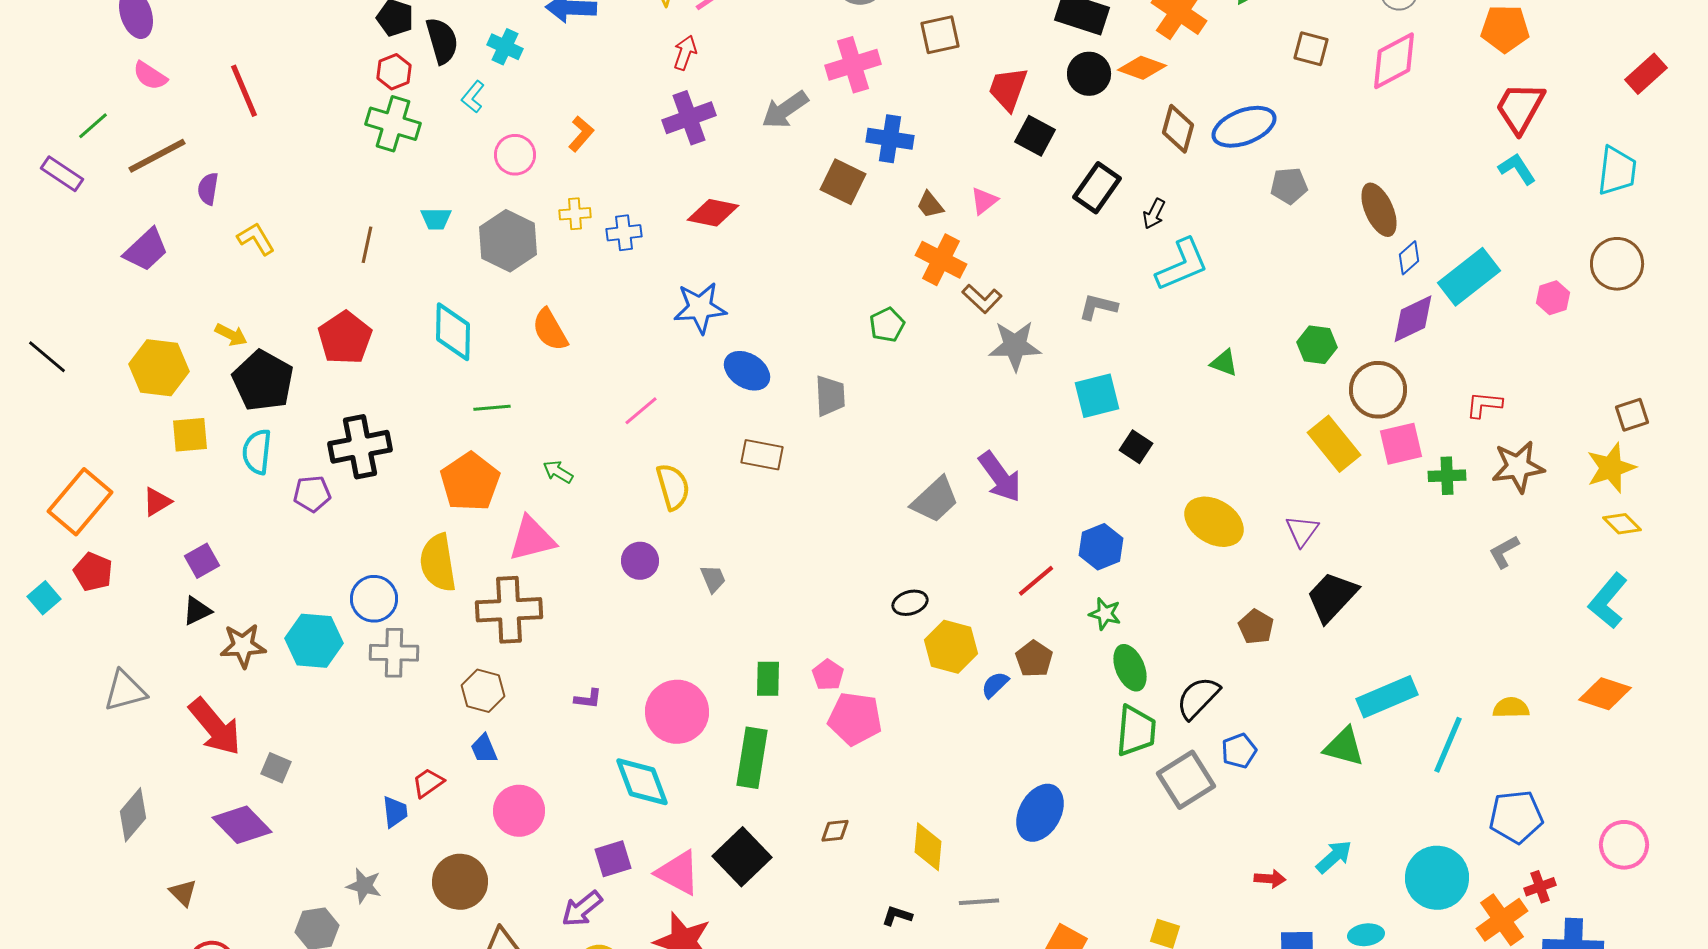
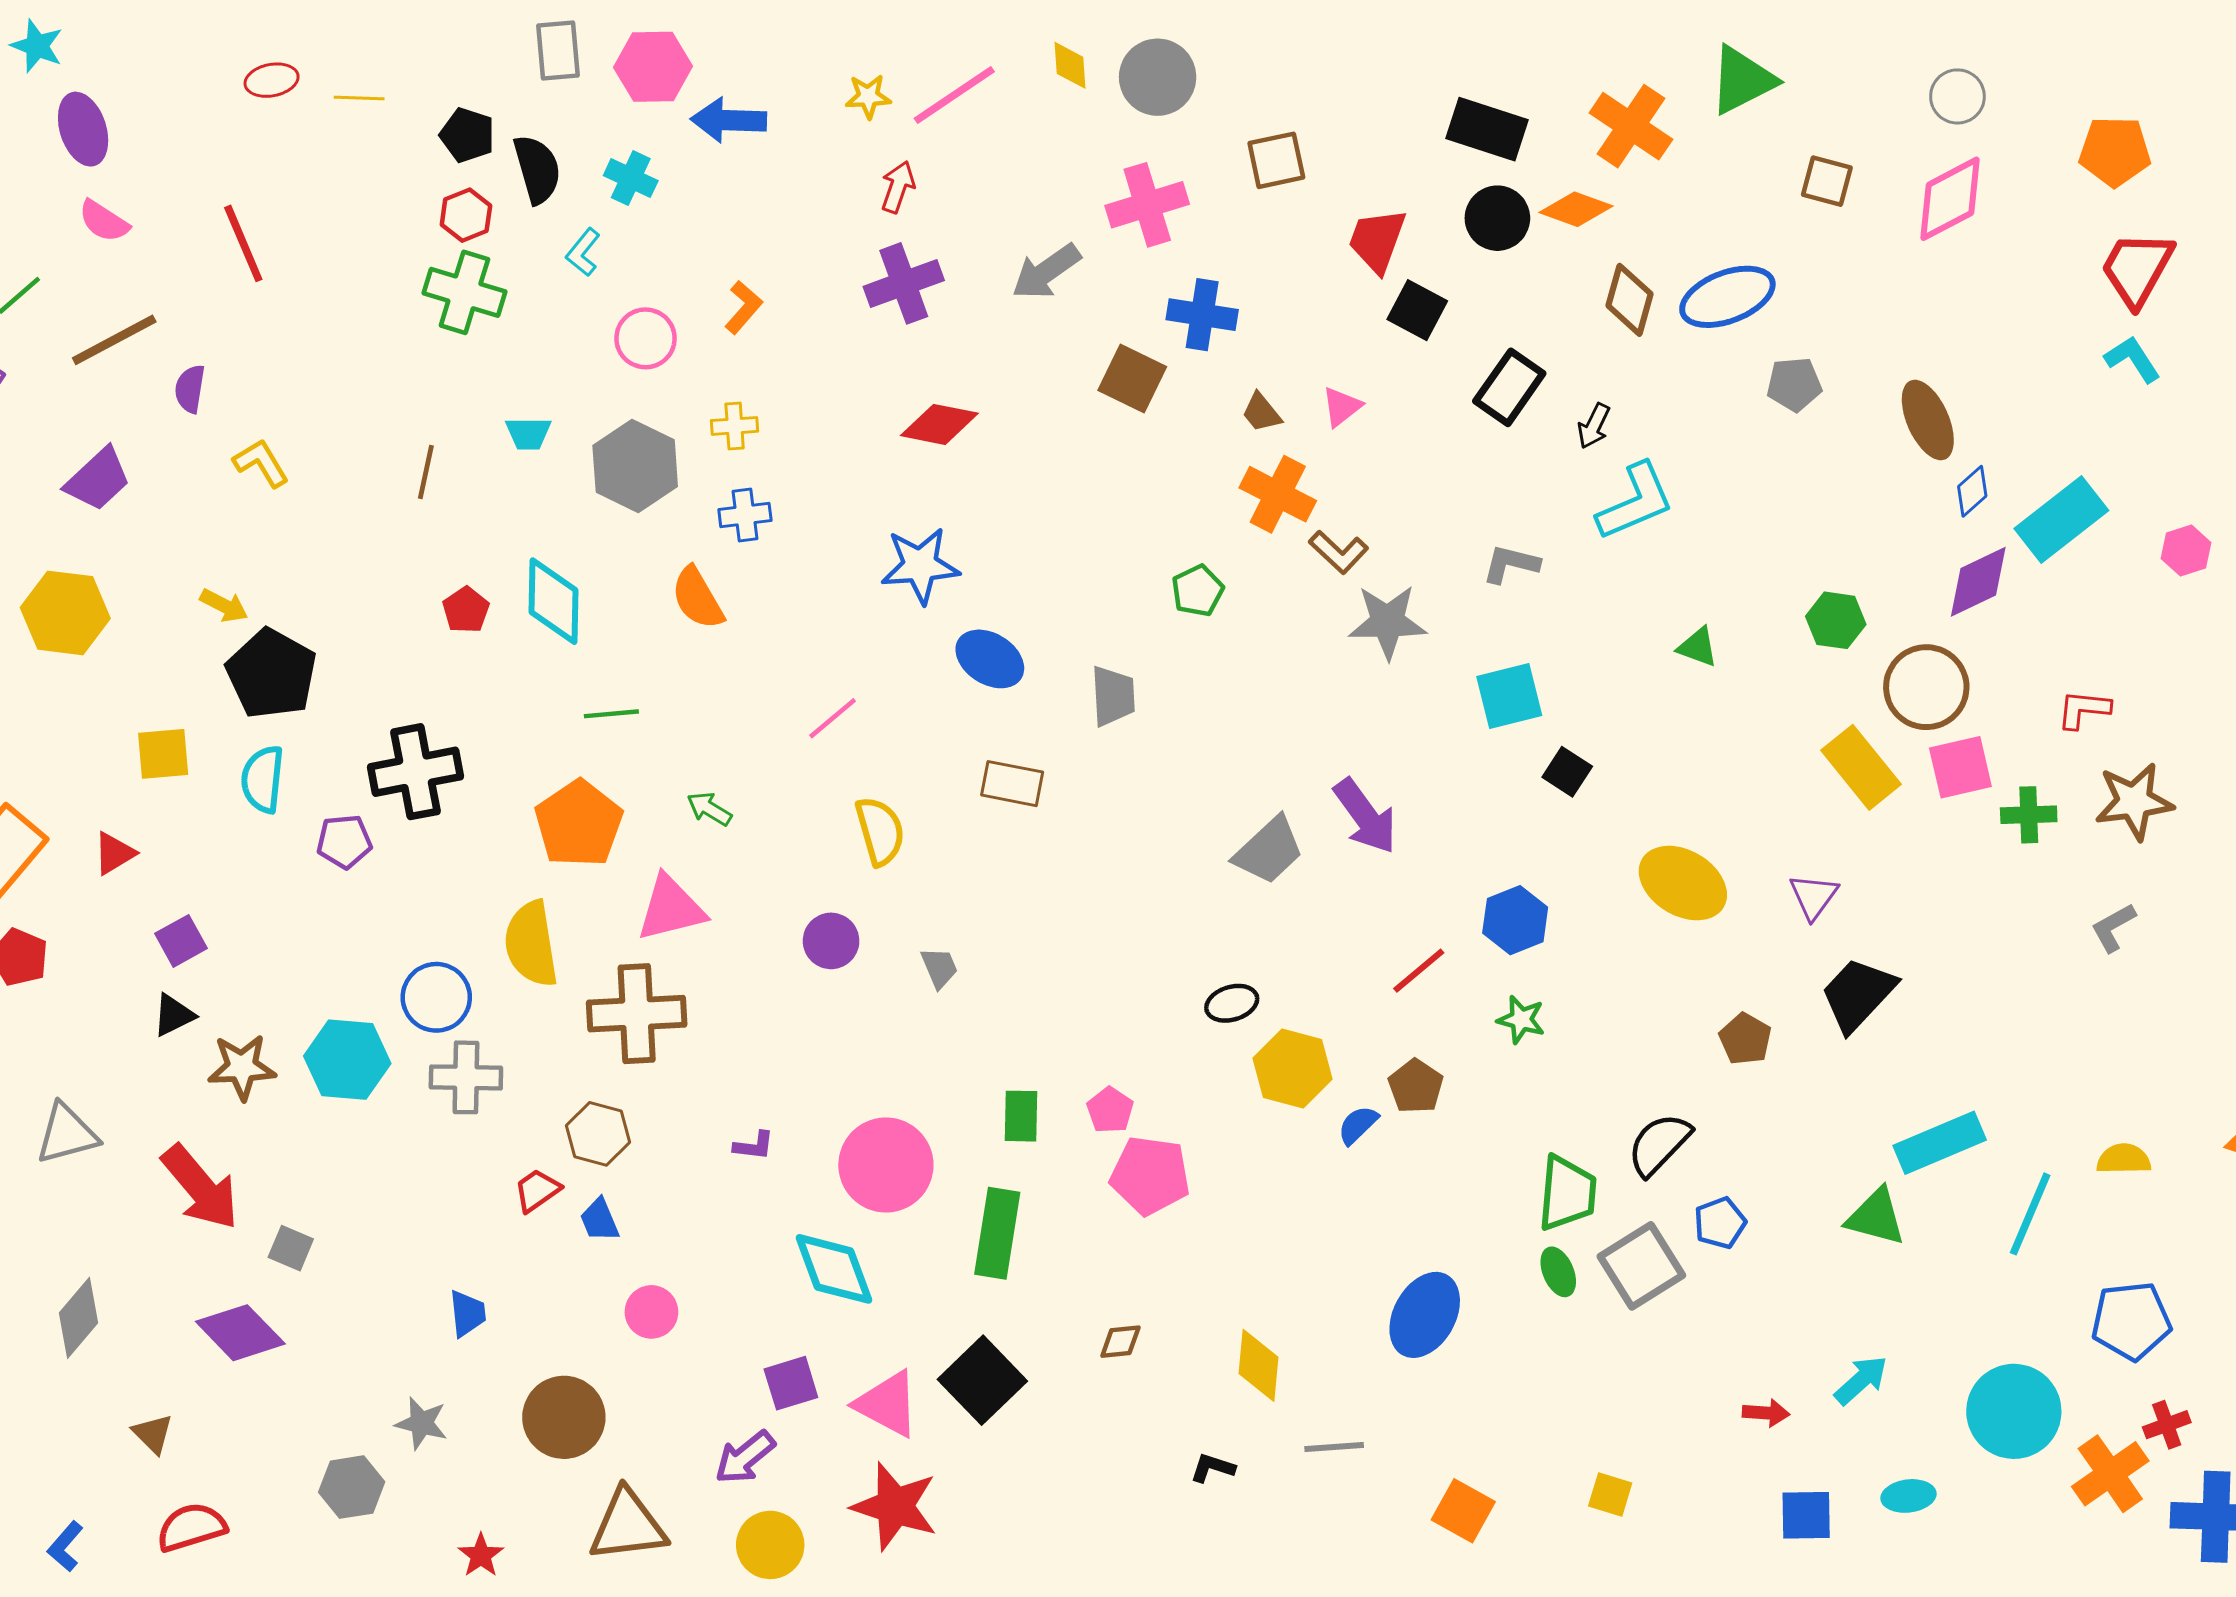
blue cross: (624, 233) -> (745, 515), moved
red pentagon: (345, 338) -> (466, 610), moved, size x0.6
yellow hexagon: (159, 368) -> (65, 613), moved
green ellipse: (1130, 668) -> (1558, 1272), moved, size x0.7
red trapezoid: (428, 783) -> (537, 1190), moved
pink circle: (519, 811) -> (651, 1312), size x0.7

